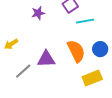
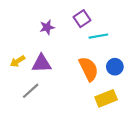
purple triangle: (46, 59) -> (42, 63), moved

